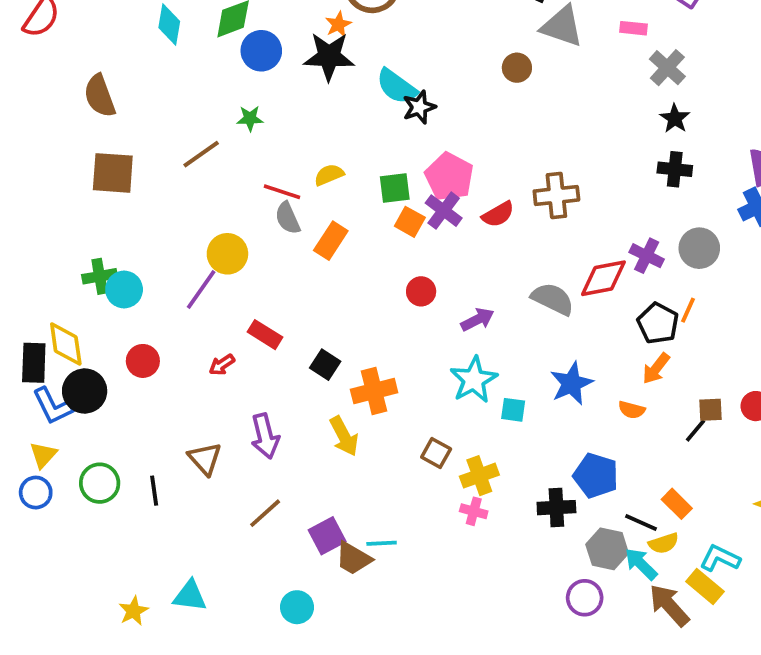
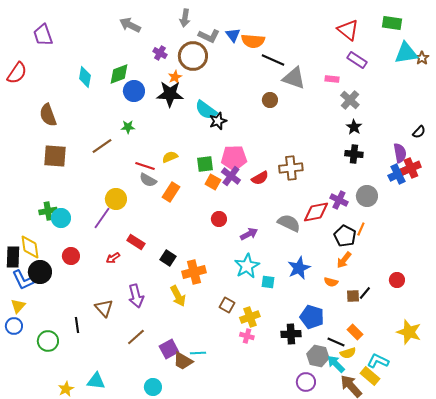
pink pentagon: (449, 177) -> (234, 158), turned -30
gray semicircle: (288, 218) -> (148, 180), turned -36
brown square: (711, 410) -> (353, 296), moved
green circle: (100, 483) -> (48, 341), moved

